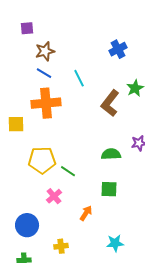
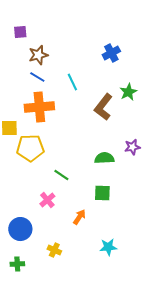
yellow pentagon: (42, 160) -> (30, 148), moved
yellow cross: (61, 246) -> (54, 250), turned 32

